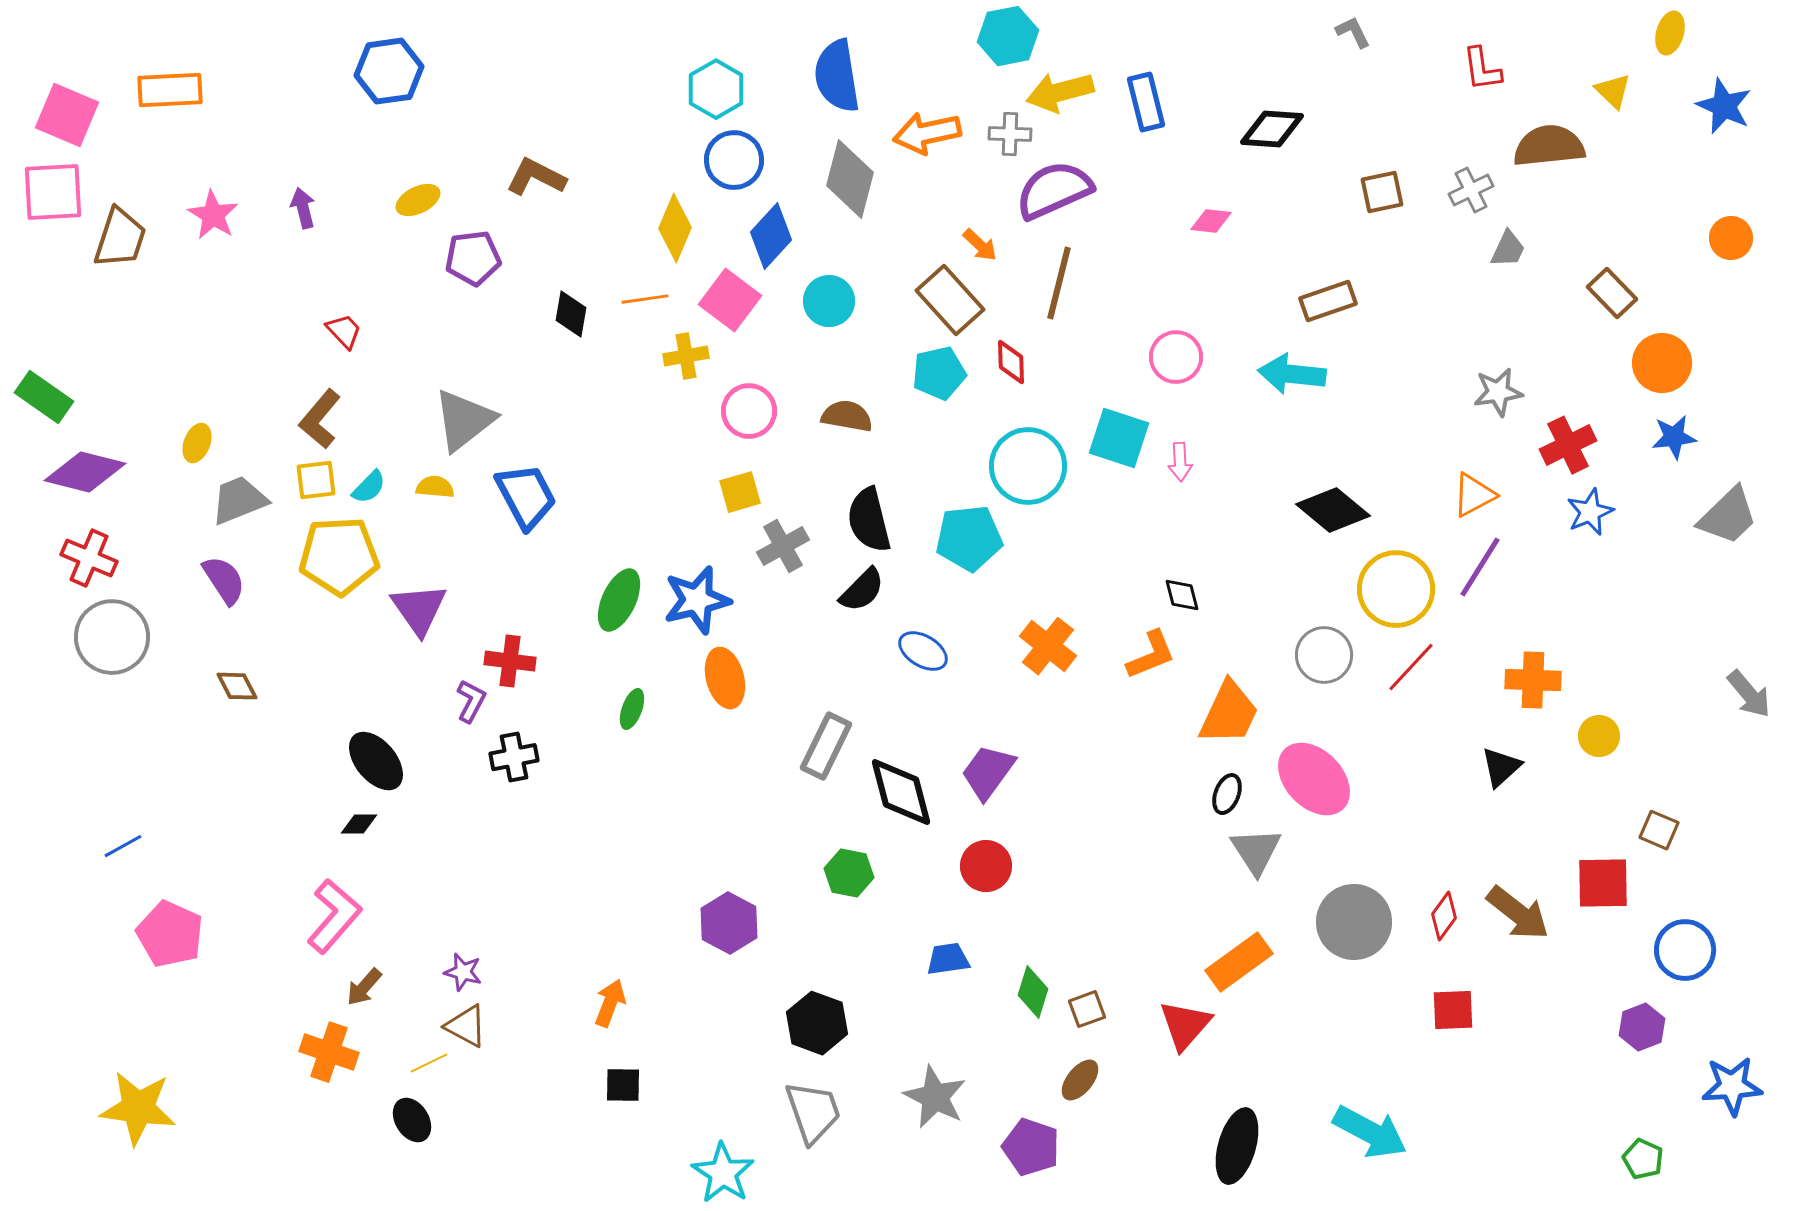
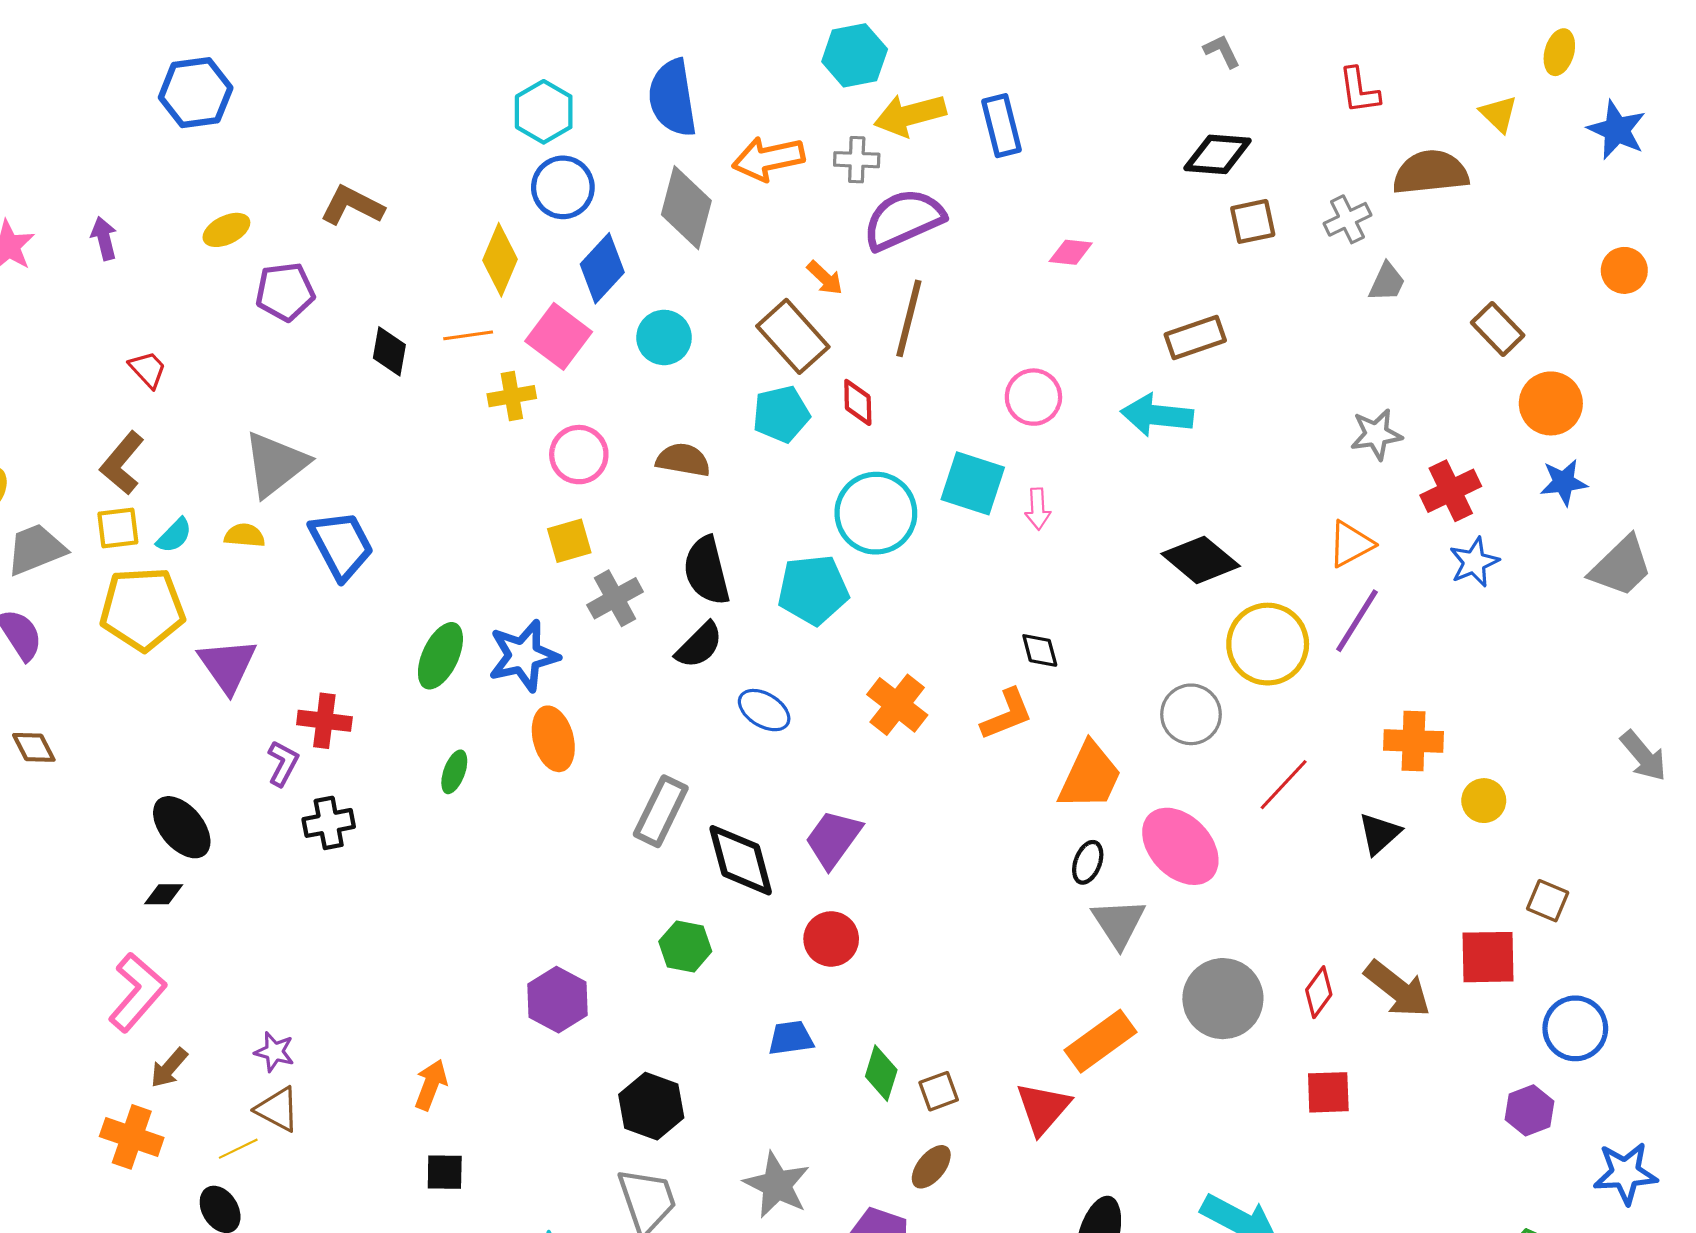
black diamond: (1272, 129) -> (1218, 154), moved
red line: (1411, 667) -> (1284, 785), moved

